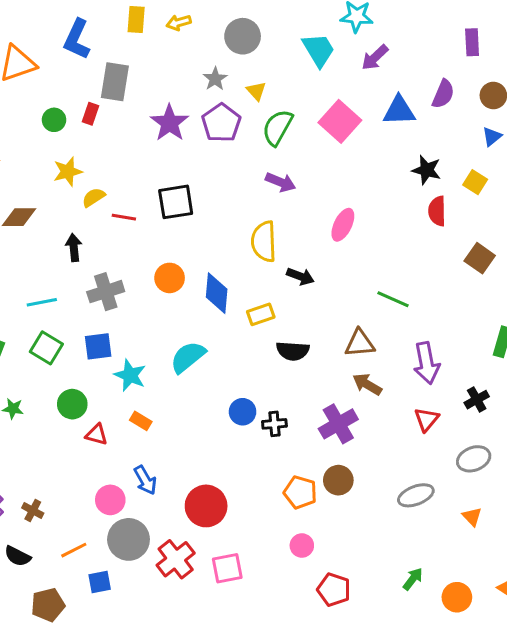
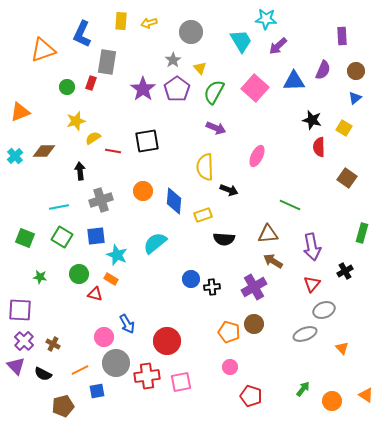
orange rectangle: (141, 421) -> (111, 279), moved
gray ellipse: (474, 459) -> (324, 310), moved
red cross: (176, 559) -> (147, 376), turned 30

